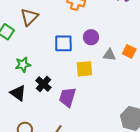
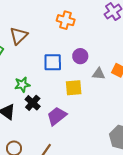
green star: (23, 65) -> (22, 85), moved
purple trapezoid: (68, 97) -> (57, 116), turned 35

